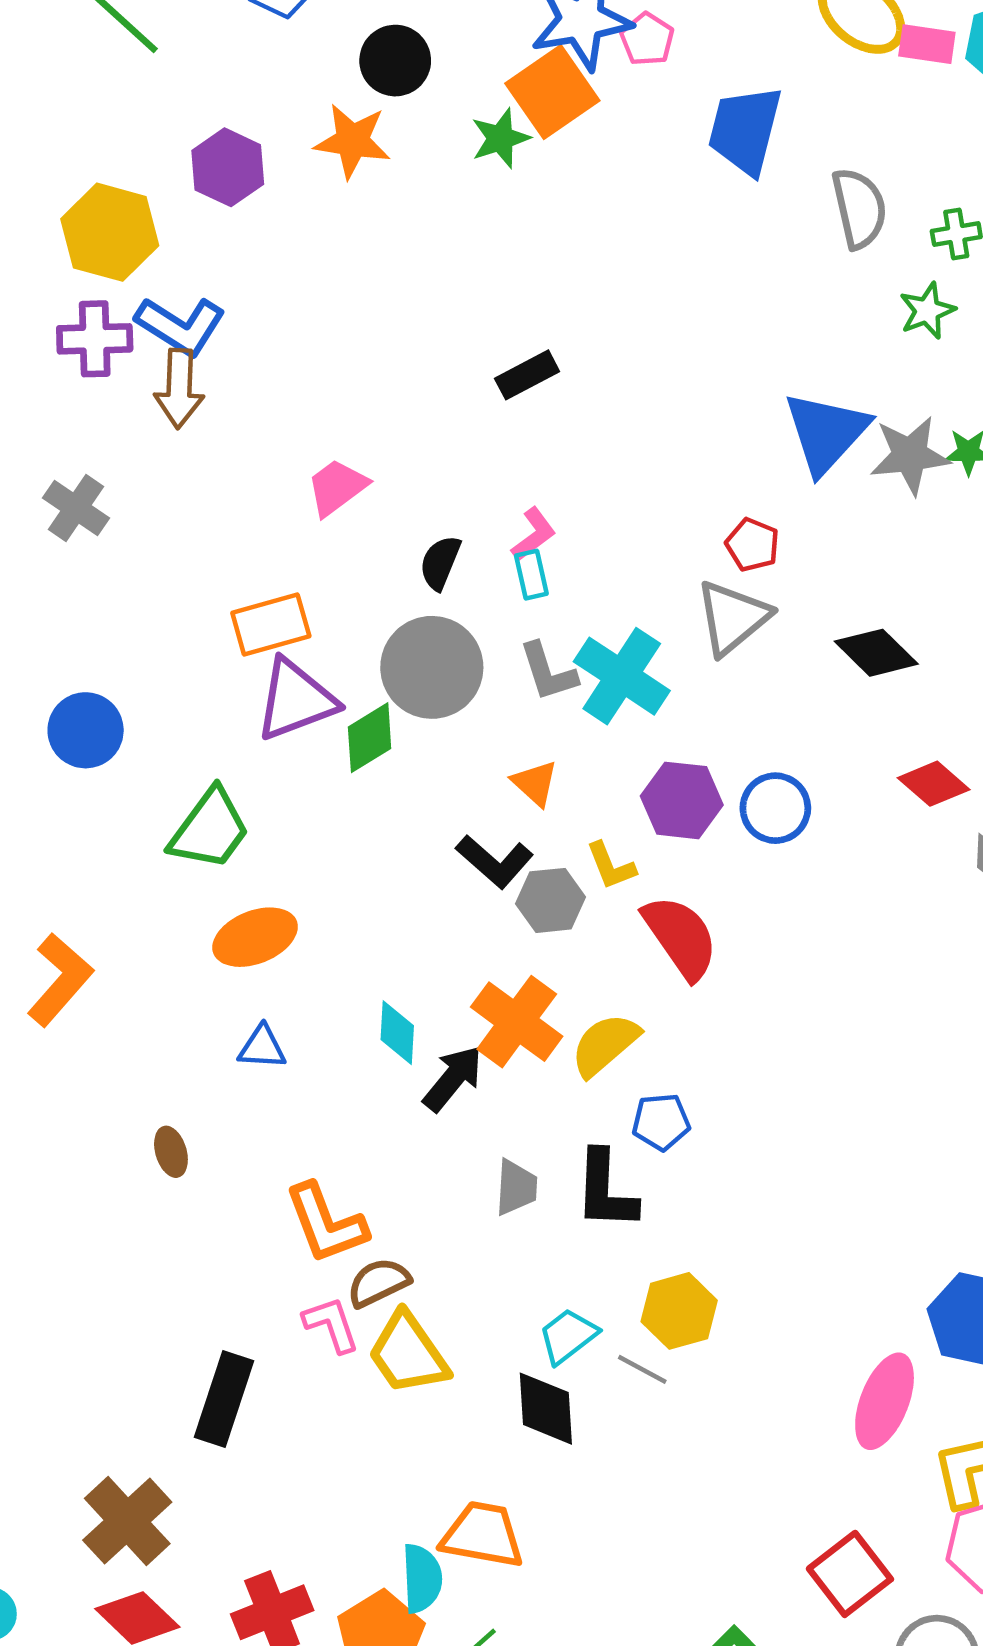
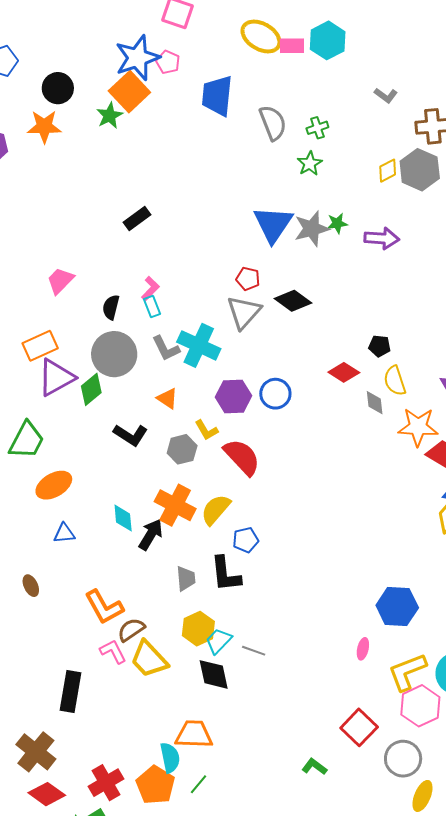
black diamond: (876, 653) -> (293, 301), moved
black L-shape: (495, 861) -> (131, 435), moved
yellow hexagon: (679, 1311) -> (198, 629), moved
pink ellipse: (885, 1401) -> (363, 649), size x0.5

